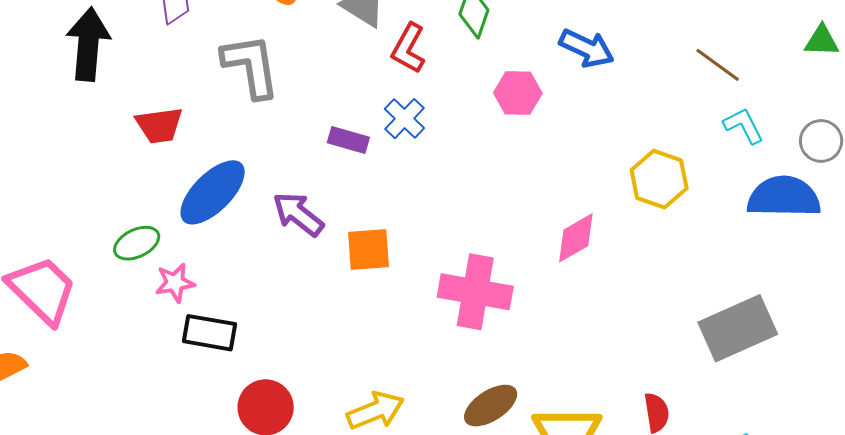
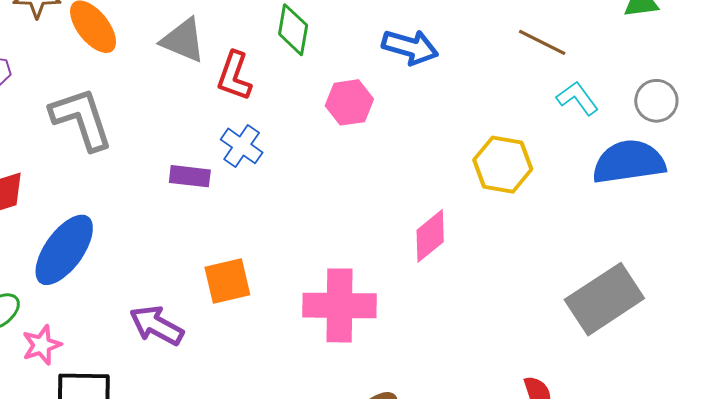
purple arrow: (298, 214) -> (157, 325), moved

